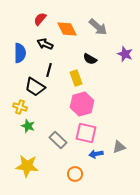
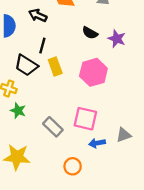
purple star: (125, 54) -> (117, 39), moved
yellow rectangle: (76, 78) -> (55, 66), moved
pink hexagon: (82, 104) -> (93, 72), moved

